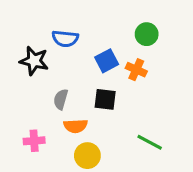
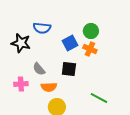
green circle: (147, 34) -> (91, 31), moved
gray semicircle: (61, 99) -> (39, 69), turned -56
pink cross: (34, 141) -> (21, 84), moved

